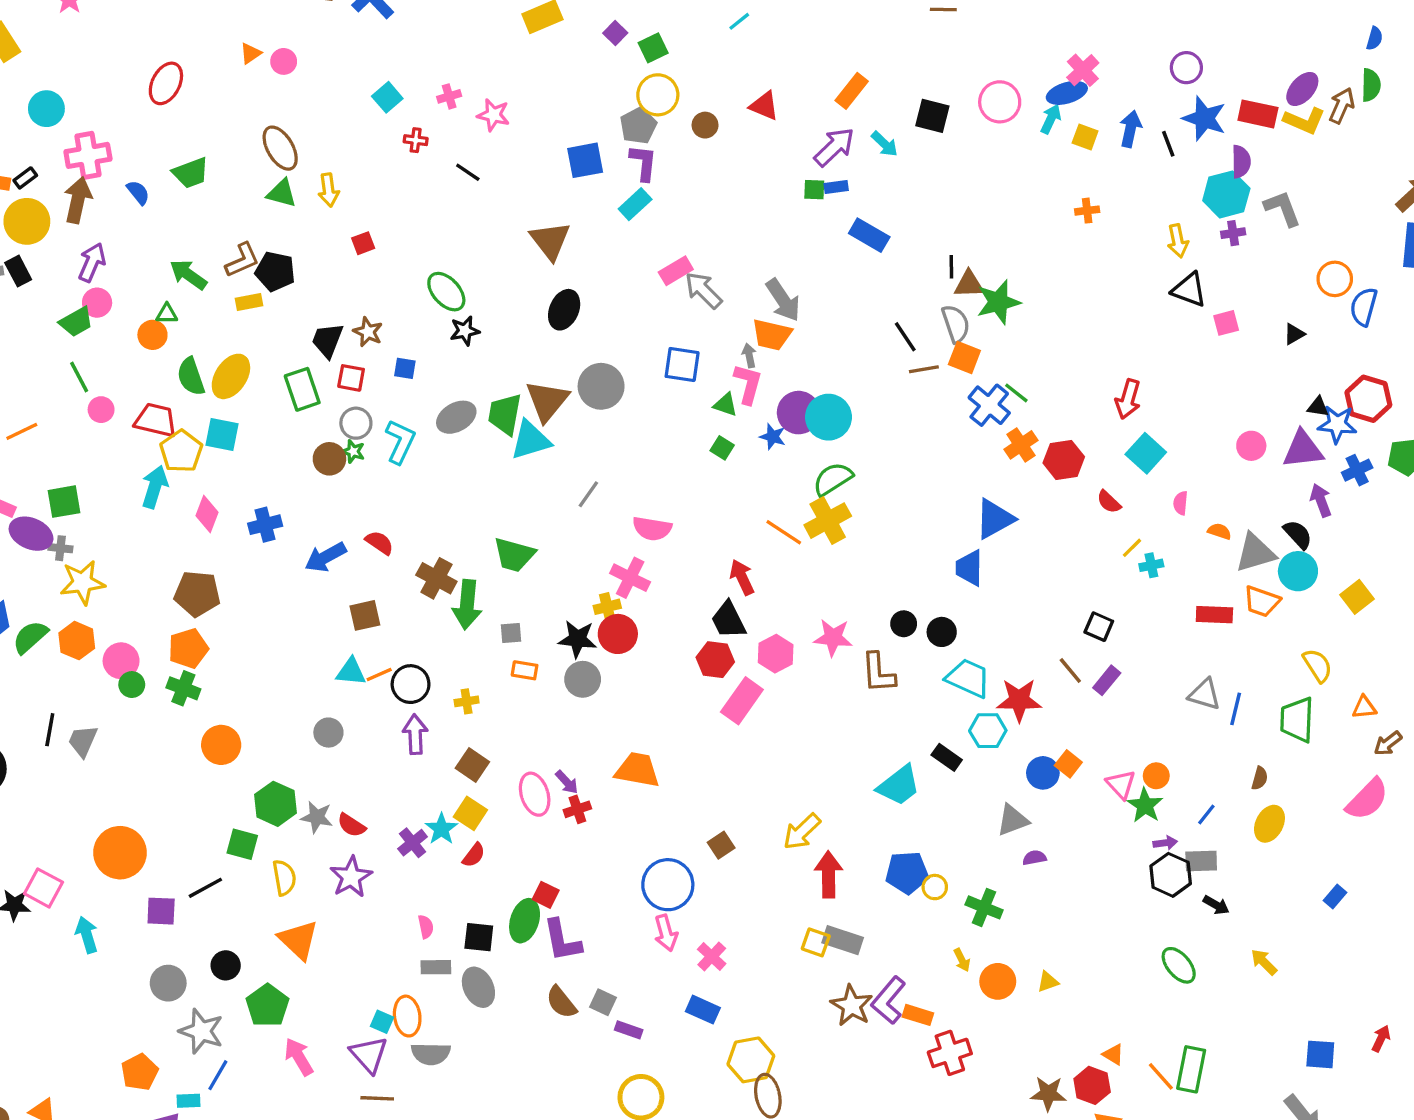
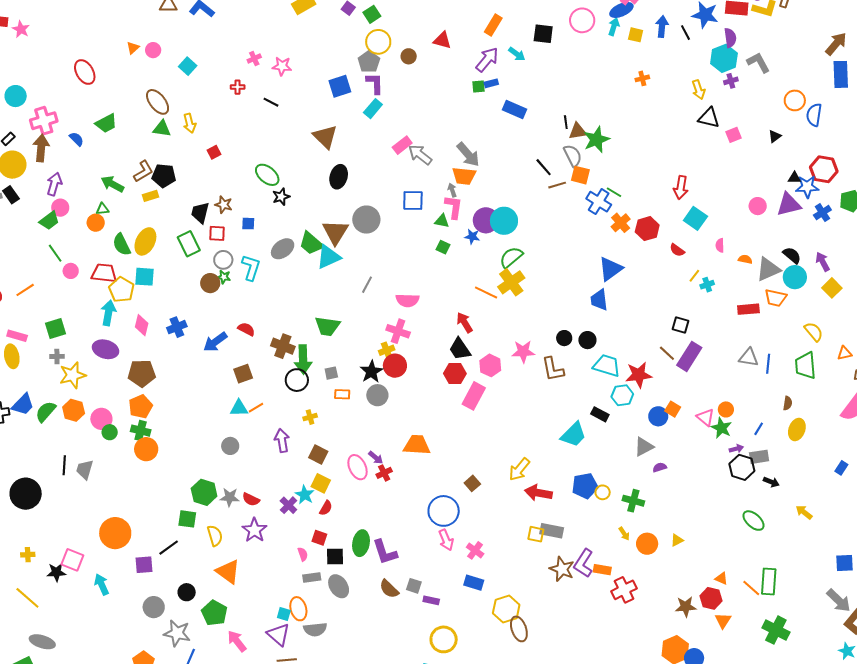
red ellipse: (166, 83) -> (85, 72), turned -50
cyan square: (387, 97) -> (188, 66), moved
green trapezoid: (505, 414) -> (311, 243), turned -52
purple arrow: (1321, 500) -> (823, 262), moved
purple ellipse: (31, 534) -> (106, 349), moved
black star: (578, 639) -> (371, 372), turned -30
purple rectangle: (1107, 680) -> (689, 356), size x1.6
black circle: (411, 684) -> (297, 380), moved
orange circle: (221, 745) -> (146, 449), moved
red arrow: (828, 874) -> (538, 493), turned -72
red square: (546, 895) -> (319, 538), moved

